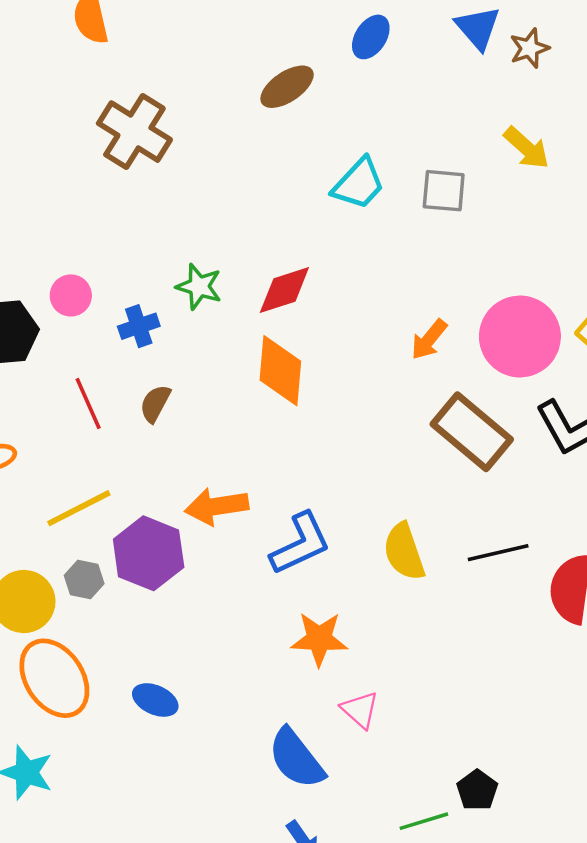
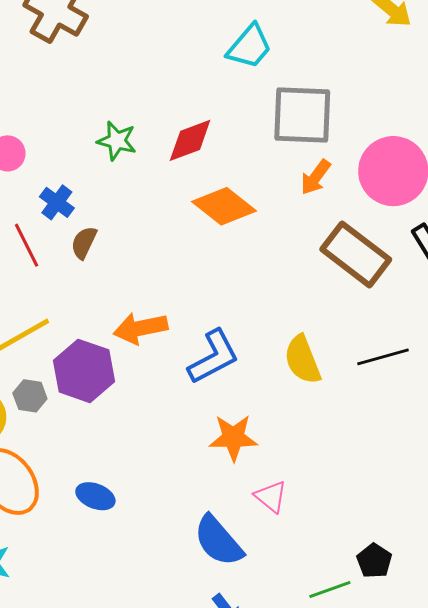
gray square: (444, 191) -> (302, 115), moved, size x1.6
blue cross: (139, 326) -> (57, 202), moved, turned -32
orange diamond: (280, 371) -> (224, 206), moved, turned -54

